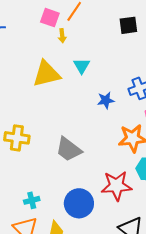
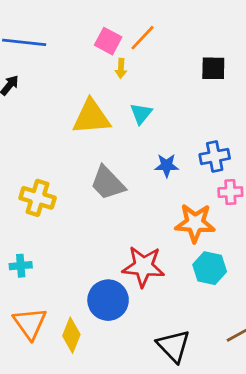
gray trapezoid: (69, 149) -> (108, 183), moved
red star: (116, 186) -> (143, 266), moved
cyan cross: (32, 200) -> (21, 266), moved

